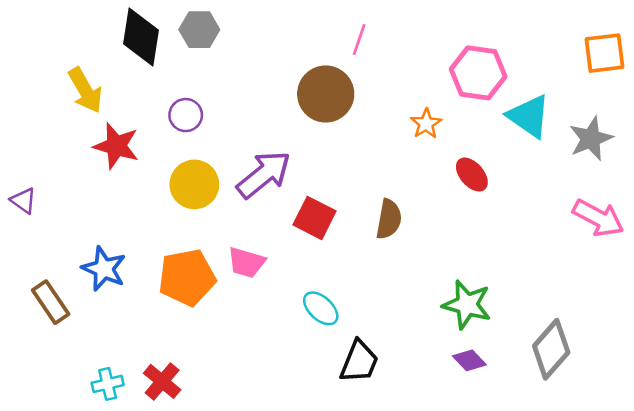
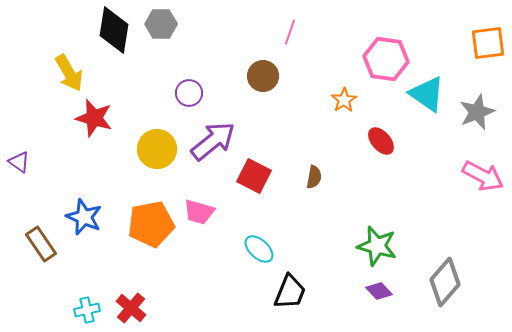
brown circle: (326, 94) -> (263, 76), size x0.7
purple circle: (186, 115) -> (189, 93), moved
brown semicircle: (389, 219) -> (314, 177), size x0.7

